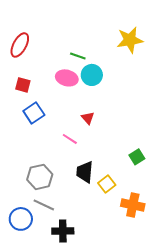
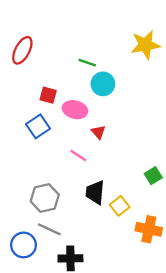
pink ellipse: (67, 78) -> (75, 110), moved
red square: (23, 85) -> (48, 95), moved

